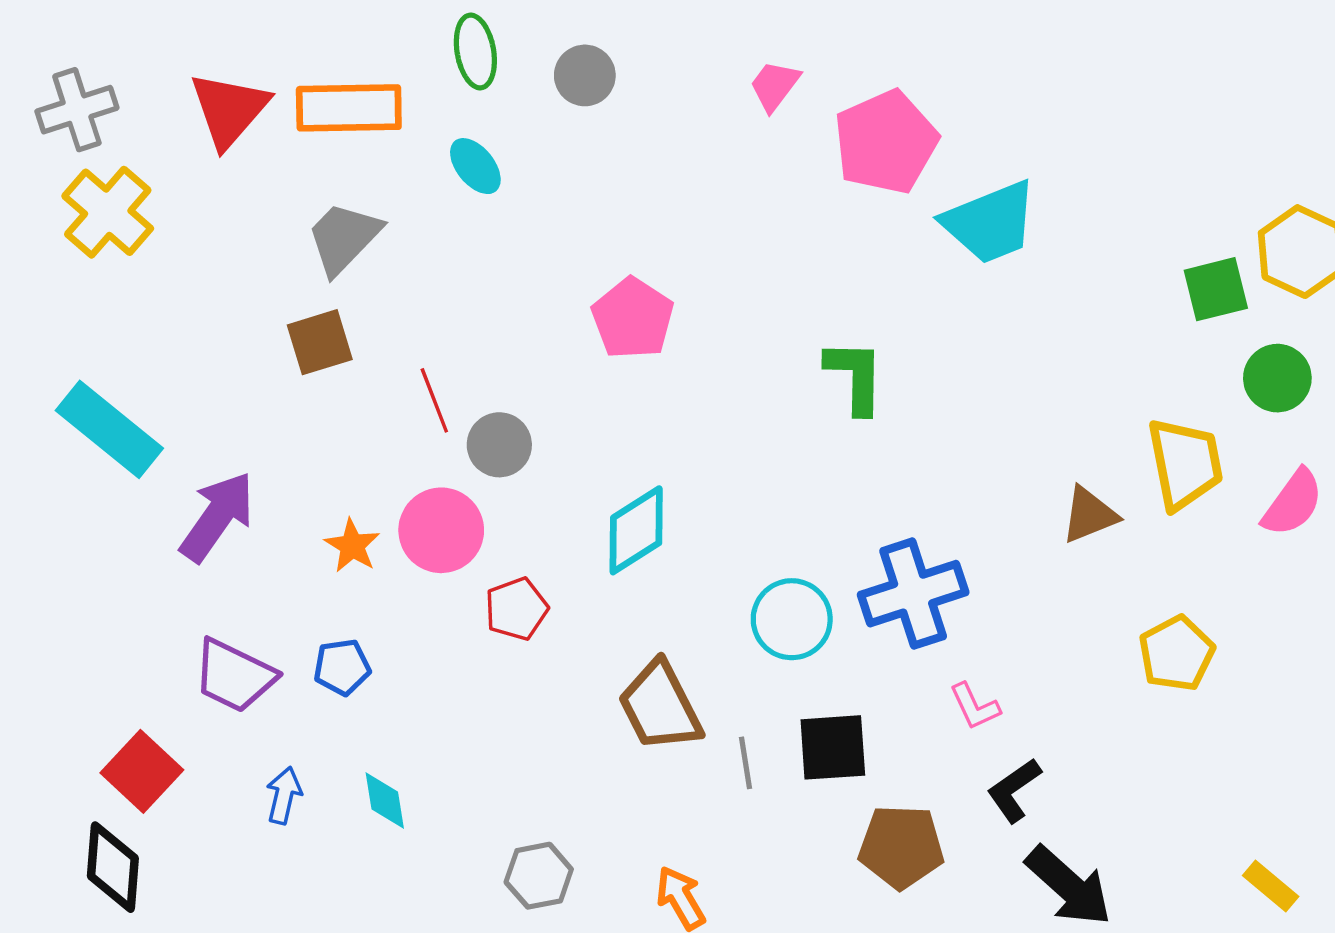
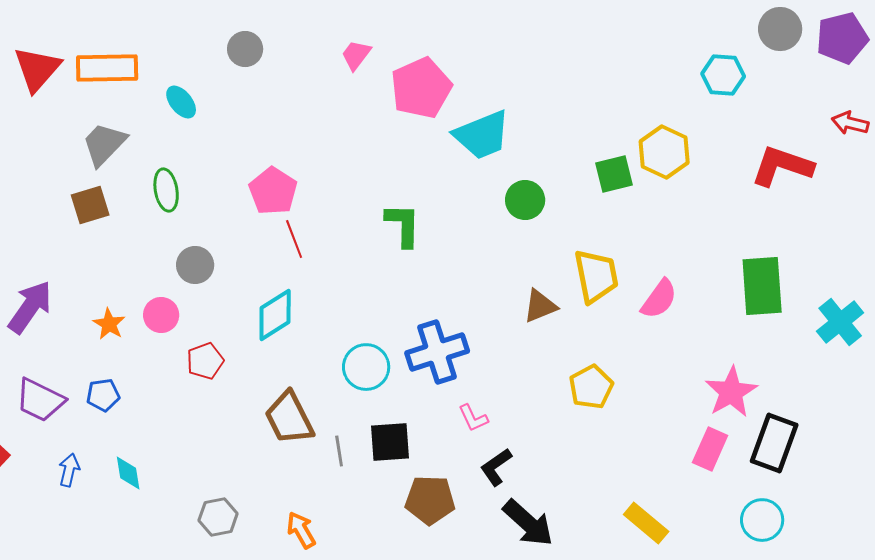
green ellipse: (475, 52) -> (166, 190), moved
green circle: (1277, 378) -> (525, 200), moved
red line: (434, 400) -> (294, 239), moved
pink circle: (441, 530) -> (161, 315), size x0.7
yellow rectangle: (1271, 886) -> (646, 523), size x1.4

